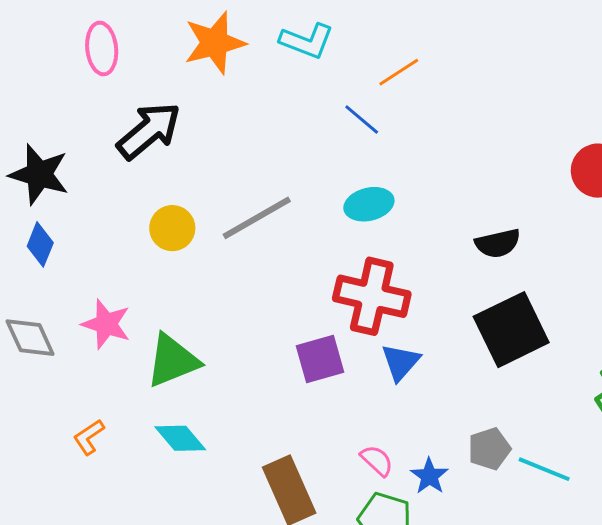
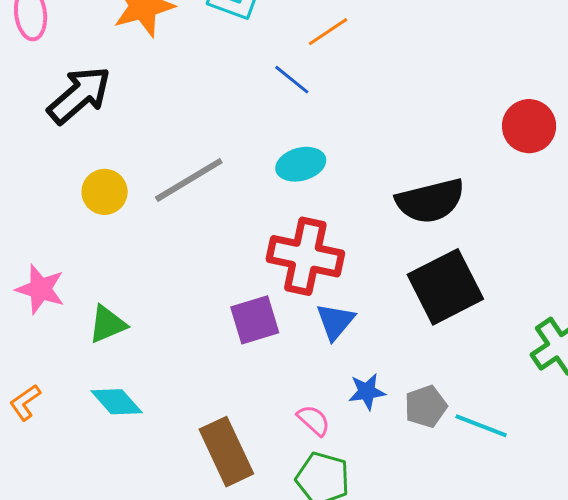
black semicircle: (498, 243) -> (430, 201), size x1.5
green triangle: (173, 361) -> (107, 324), size x0.7
blue star: (429, 476) -> (367, 392), moved, turned 30

